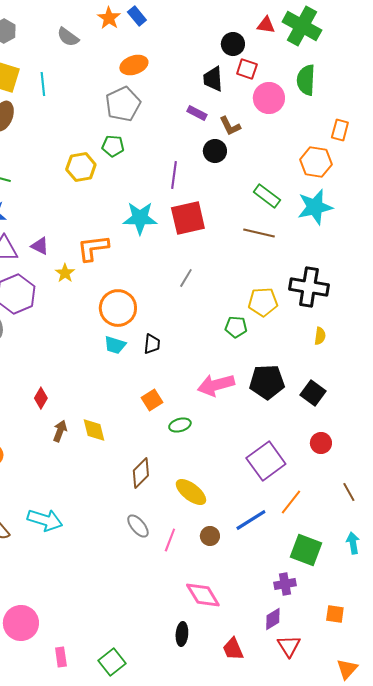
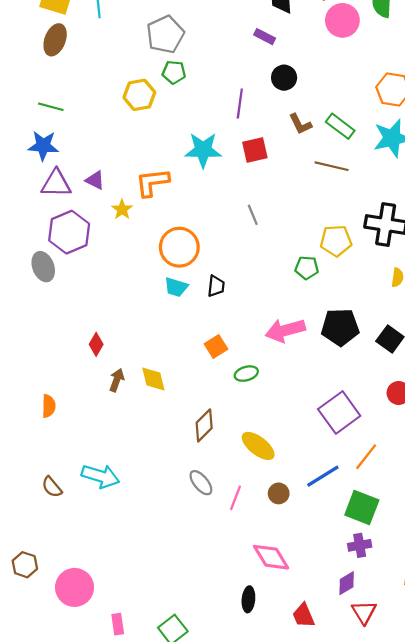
gray pentagon: (123, 104) -> (165, 34), moved
brown L-shape: (230, 126) -> (300, 124), moved
red square: (188, 218) -> (255, 150), size x0.7
gray line: (186, 278) -> (253, 215), turned -54
green square: (306, 550) -> (362, 508), moved

